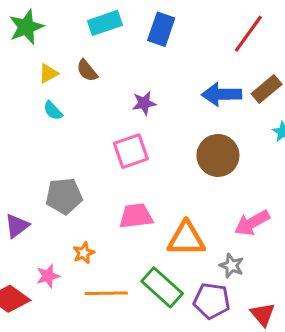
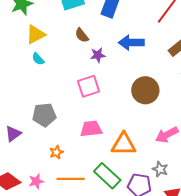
brown semicircle: (87, 71) -> (82, 35), moved
yellow triangle: (48, 73) -> (36, 34), size x1.5
blue arrow: (222, 94) -> (131, 43), moved
gray star: (232, 266) -> (160, 169), moved
pink star: (48, 276) -> (36, 181), moved

